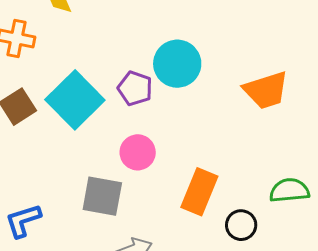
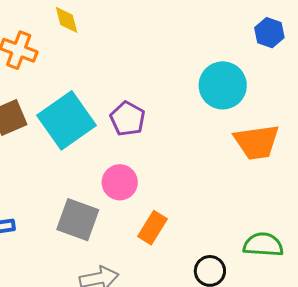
cyan circle: (177, 64) -> (223, 85), moved
orange rectangle: (199, 192) -> (152, 228), moved, size x0.7

